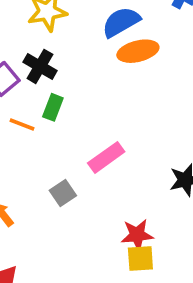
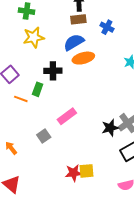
black cross: (40, 66) -> (53, 71), moved, turned -30
red star: (137, 235) -> (74, 173), moved

